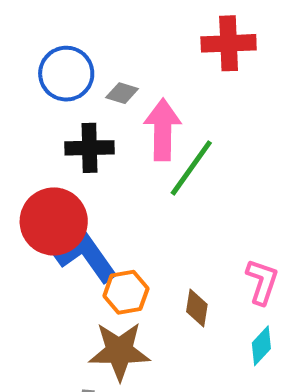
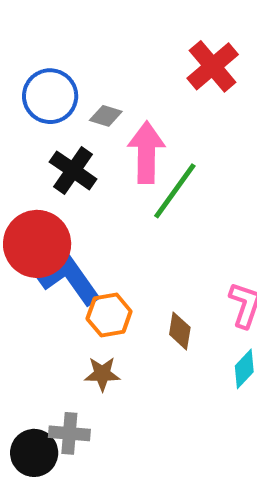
red cross: (229, 43) -> (213, 66), turned -38
black cross: (89, 148) -> (73, 170), turned 36
brown star: (119, 351) -> (102, 374), size x0.6

